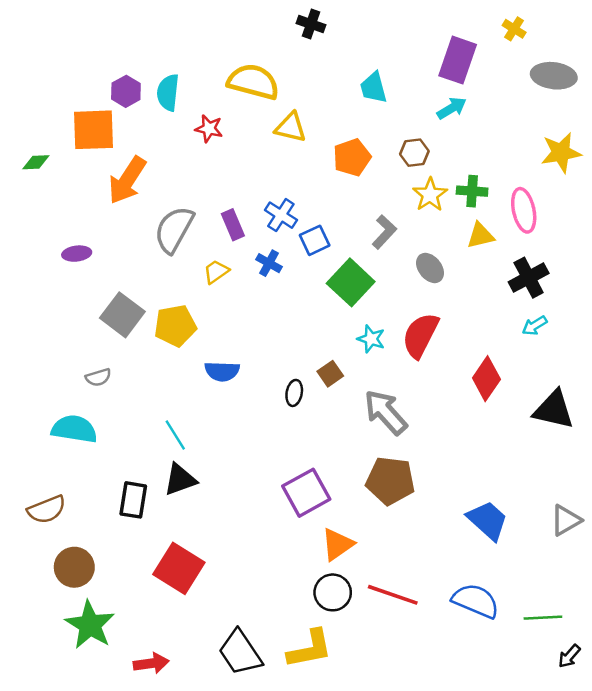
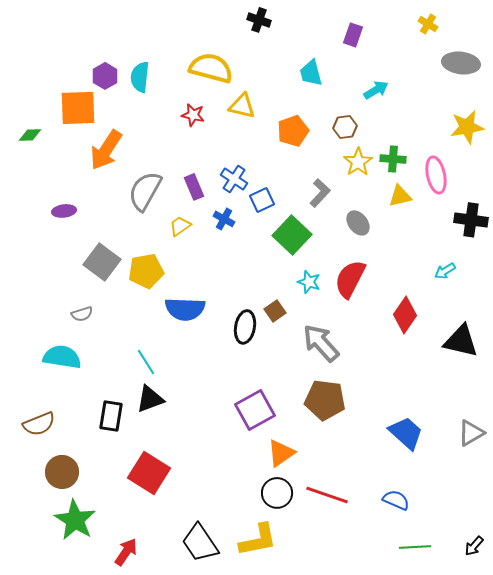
purple rectangle: (458, 60) -> (353, 35), moved, size x0.6
red star: (209, 129) -> (193, 115), moved
black cross: (529, 278) -> (471, 220), moved, turned 36
blue semicircle: (222, 371) -> (185, 309), size x1.4
black ellipse: (294, 393) -> (245, 327), size x1.5
blue semicircle: (476, 601) -> (396, 500), size x0.7
green line: (543, 618) -> (415, 547), moved
red arrow: (151, 663) -> (126, 552), turned -48

